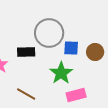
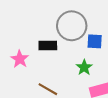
green star: (61, 73) -> (84, 67), size x0.7

